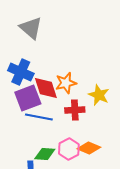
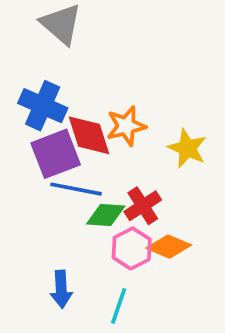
red cross: (75, 110) -> (143, 206), moved, turned -30
green diamond: (45, 154) -> (106, 215), moved

